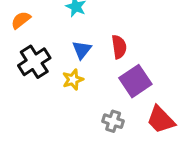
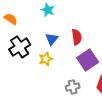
orange semicircle: (21, 20) -> (11, 19), turned 72
gray cross: (113, 121) -> (73, 87), turned -32

